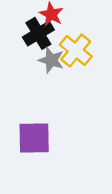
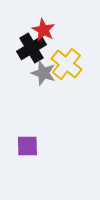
purple square: (34, 138) -> (27, 146), size x0.7

